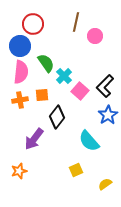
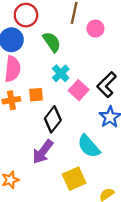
green semicircle: (46, 63) -> (52, 42), moved
purple arrow: (34, 139) -> (43, 152), moved
yellow square: (76, 170) -> (74, 179), size x1.5

